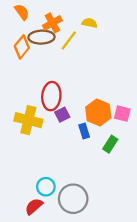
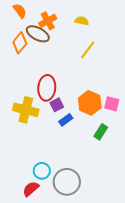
brown ellipse: (41, 37) -> (38, 34), turned 30
yellow line: (69, 40) -> (88, 50), moved
blue rectangle: (84, 131) -> (66, 120), moved, turned 72

